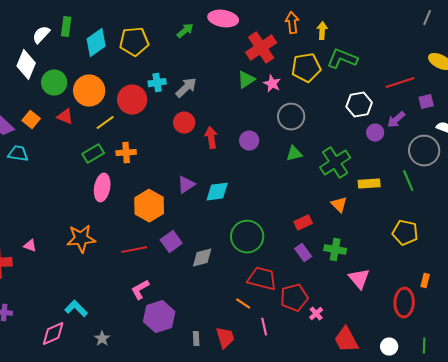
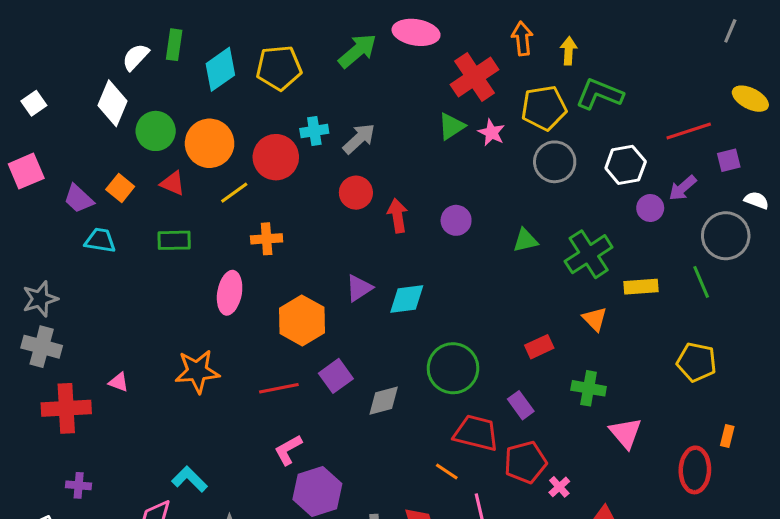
green arrow: (185, 31) -> (357, 51), size x1.5
gray circle: (291, 117) -> (555, 162), moved
green rectangle: (93, 154) -> (174, 240), moved, turned 30
purple rectangle: (303, 253) -> (521, 405), moved

